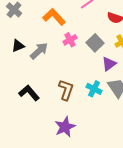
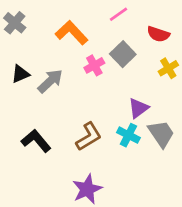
gray square: (95, 43) -> (123, 54), moved
purple triangle: (109, 64) -> (138, 108), moved
brown L-shape: (66, 90) -> (89, 137), turned 40

